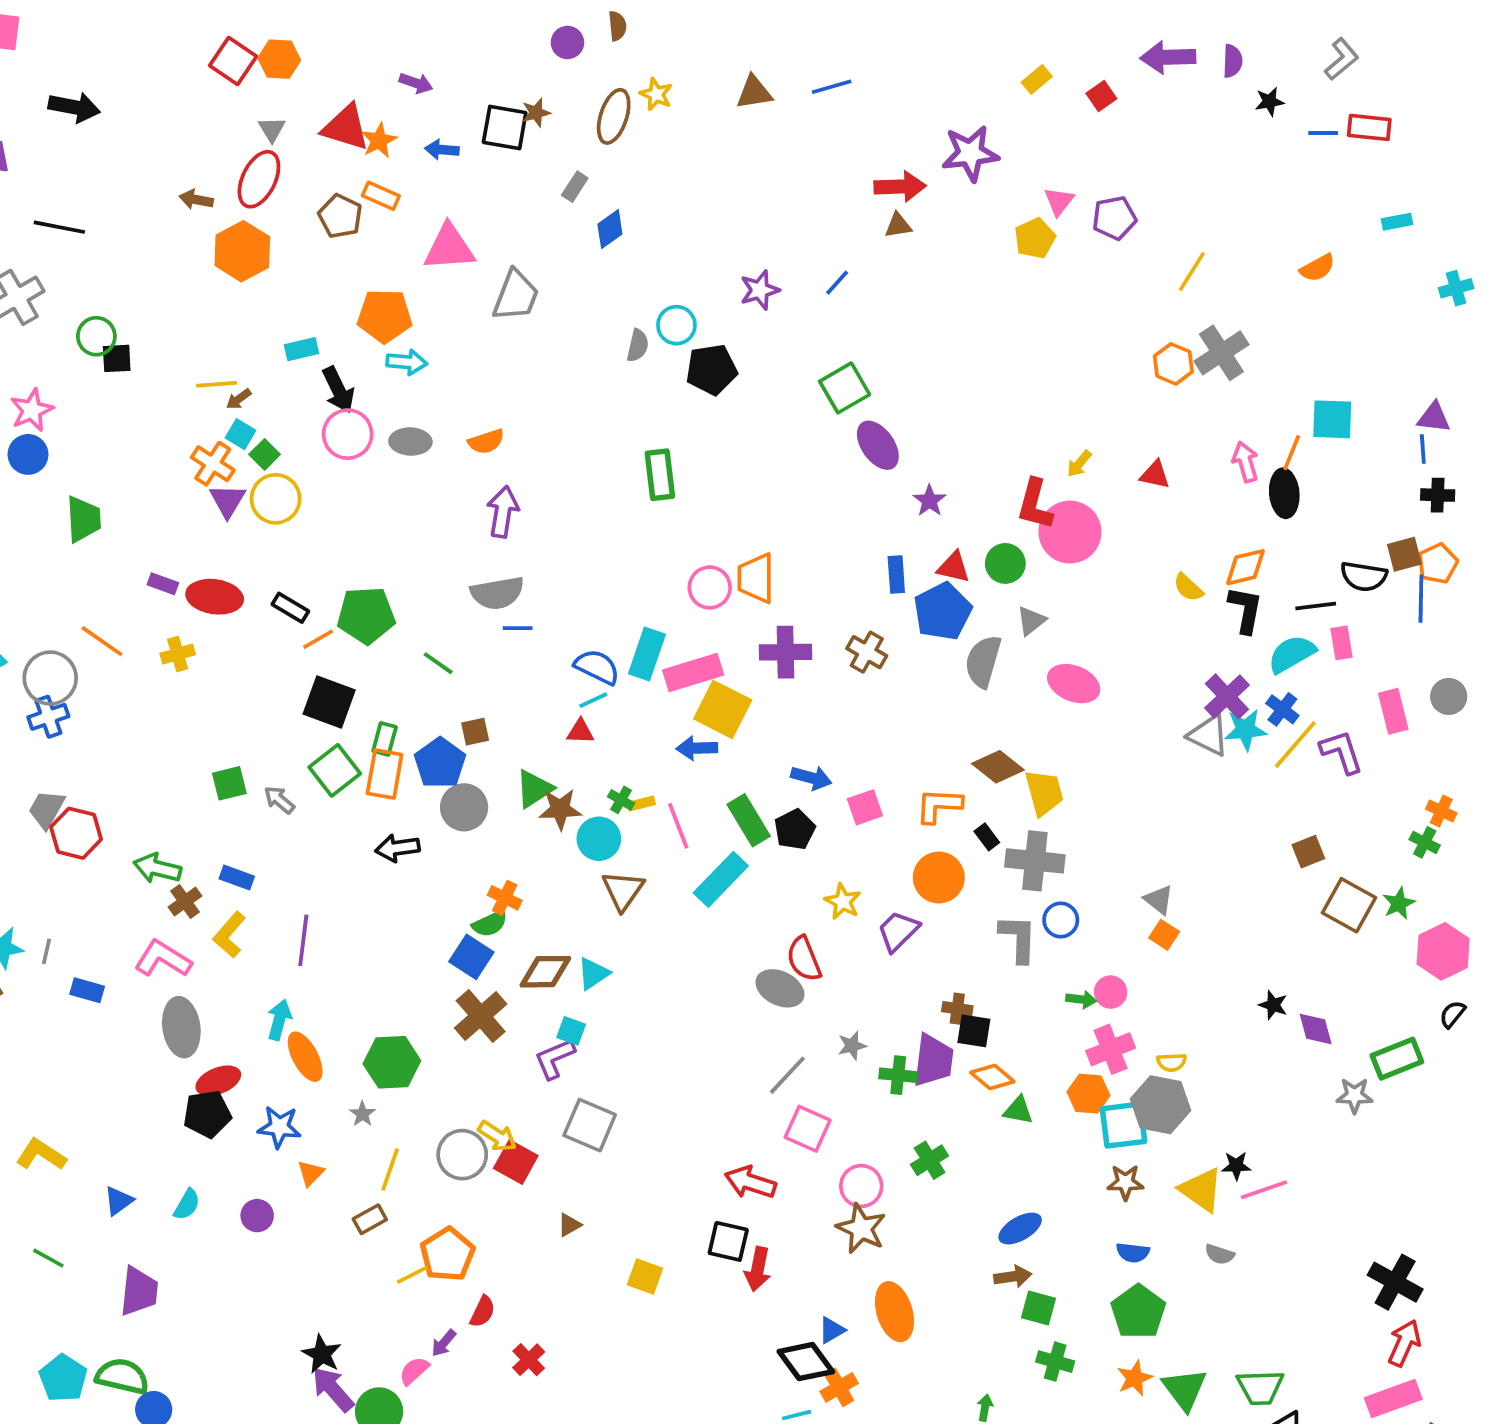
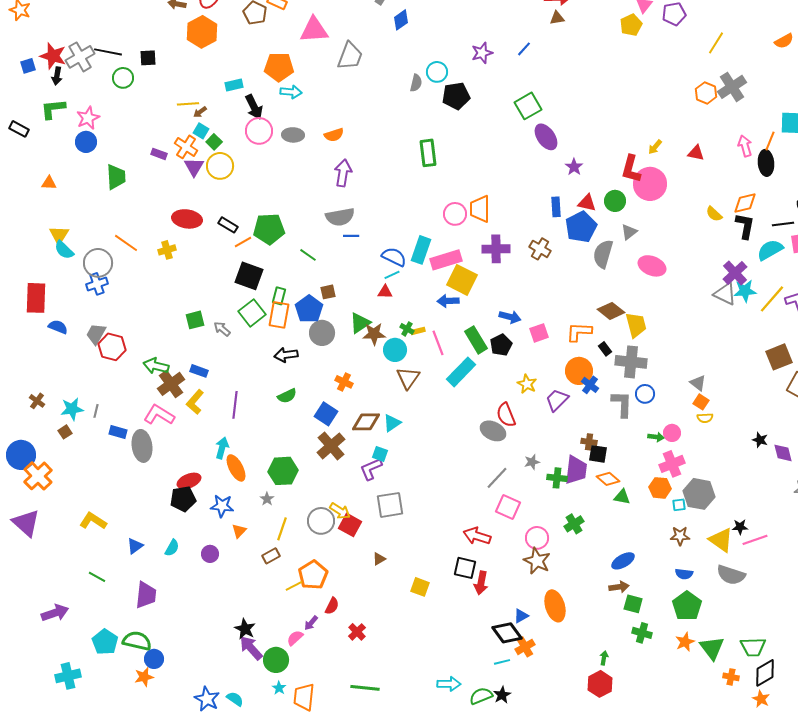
black line: (59, 227) -> (108, 52), moved
black square: (117, 358) -> (148, 58), moved
purple rectangle: (163, 584) -> (159, 154), moved
blue cross: (1282, 709) -> (590, 385), moved
brown square: (1308, 852) -> (779, 357), size x1.5
brown cross: (185, 902) -> (171, 384), size x1.5
green semicircle: (490, 924) -> (287, 396), moved
gray ellipse: (181, 1027) -> (142, 446), moved
yellow semicircle: (1172, 1062) -> (705, 418), moved
gray square: (590, 1125) -> (390, 505), turned -32
cyan square: (1124, 1125) -> (679, 505), size x0.5
gray semicircle: (1220, 1254) -> (731, 575), size x1.8

